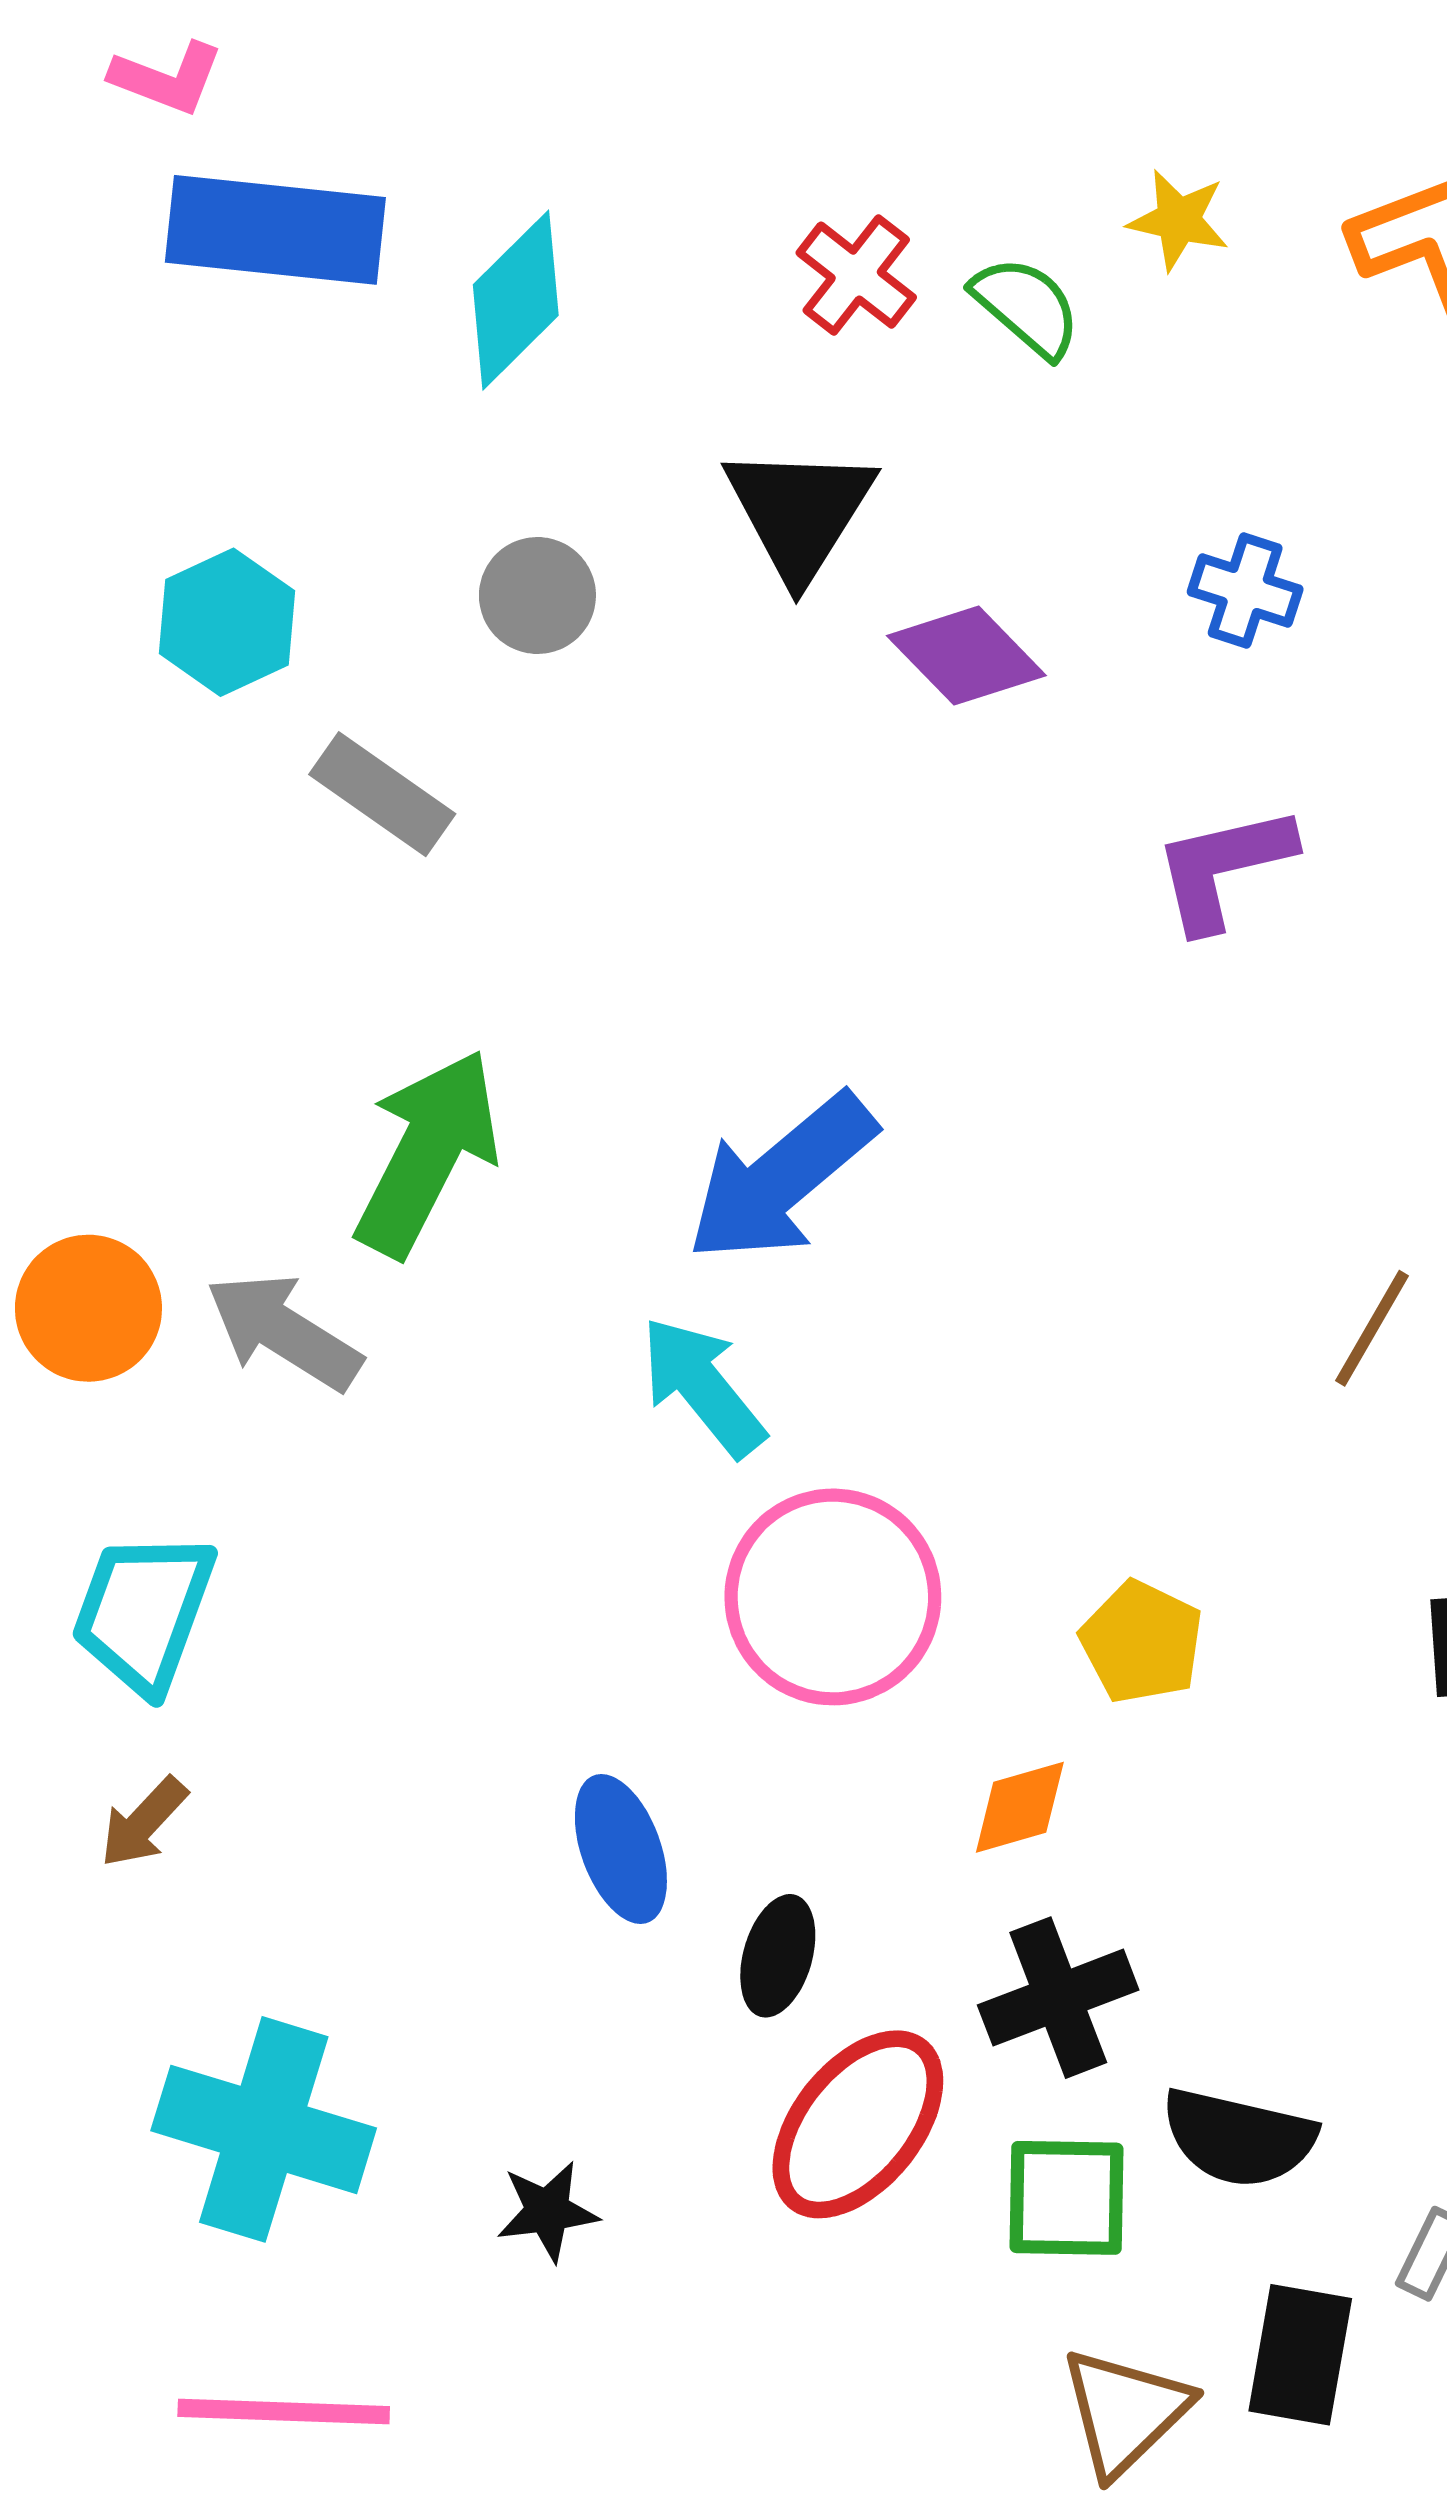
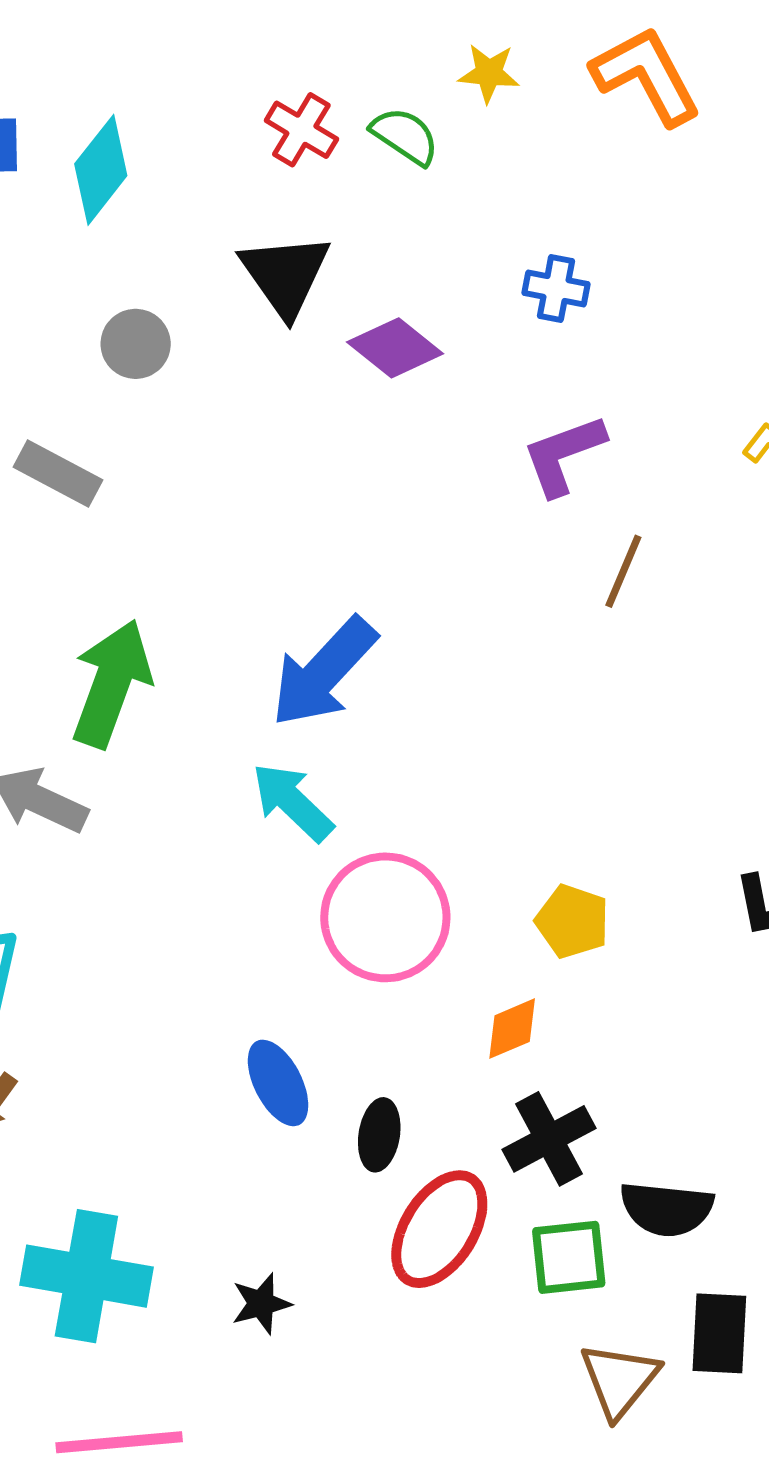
brown line: (1372, 1328) -> (623, 571), moved

